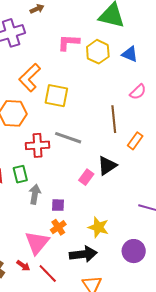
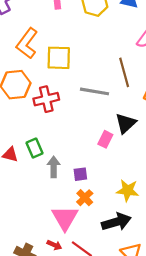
gray line: (68, 138) -> (94, 91), moved
red cross: (37, 145) -> (46, 99), moved

